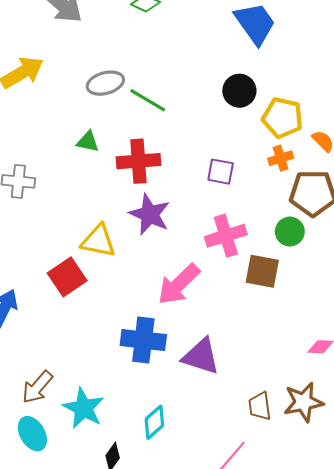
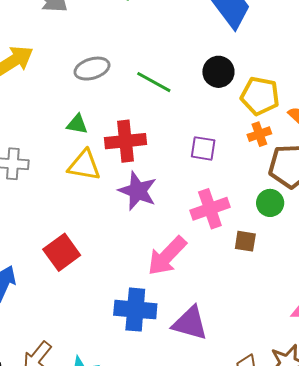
green line: (148, 100) -> (154, 82), moved
yellow triangle: (98, 241) -> (84, 165), moved
brown square: (262, 271) -> (245, 241), size x0.7

